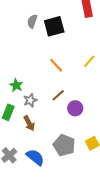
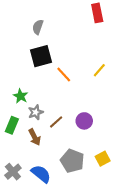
black square: (54, 26) -> (41, 56), moved
brown line: (58, 95) -> (56, 122), moved

